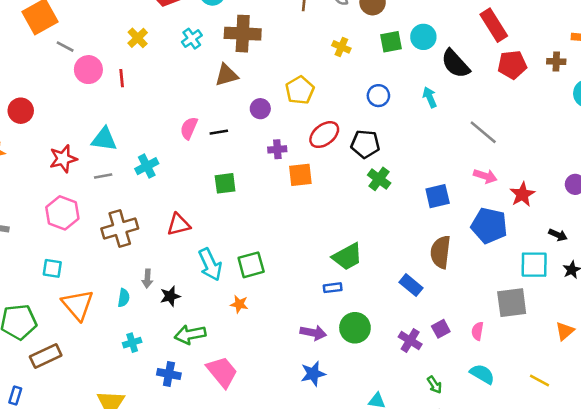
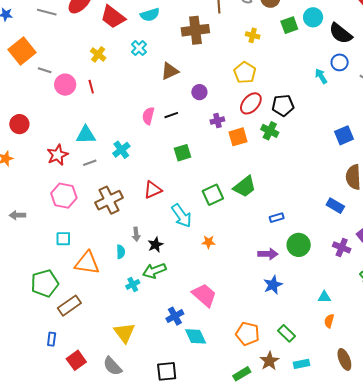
brown cross: (243, 34) -> (195, 30), moved
yellow pentagon: (300, 90) -> (245, 73), moved
blue circle: (378, 96) -> (340, 62), moved
cyan arrow: (430, 97) -> (321, 76), moved
green cross: (379, 179) -> (270, 131), moved
green trapezoid: (347, 257) -> (245, 187), moved
green square: (251, 265) -> (213, 195), moved
orange triangle: (78, 305) -> (87, 263), turned -32
green arrow: (190, 335) -> (154, 271), moved
blue cross: (169, 374) -> (175, 316), moved, turned -30

